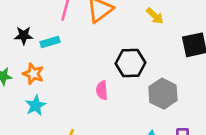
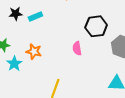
orange star: (33, 74) -> (34, 51), moved
cyan star: (36, 106) -> (14, 64), moved

